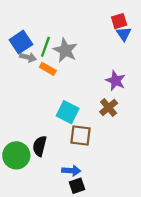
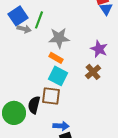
gray star: (65, 50) -> (59, 38), moved, turned -30
orange rectangle: (48, 69) -> (56, 58), moved
brown square: (81, 136) -> (51, 96), moved

